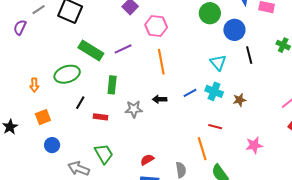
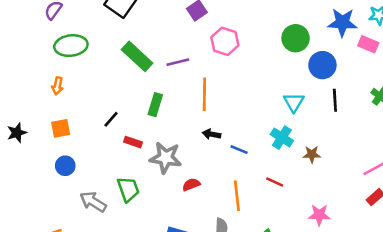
orange line: (161, 62) -> (204, 94), moved
green ellipse: (67, 74) -> (71, 46), moved
blue line: (190, 93) -> (239, 150), moved, turned 40
gray star: (134, 109) -> (166, 158), moved, size x1.4
orange line: (202, 149) -> (237, 196), moved
red semicircle: (147, 160) -> (191, 185), moved

